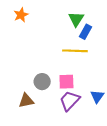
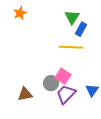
gray circle: (42, 82) -> (51, 83), moved
pink square: (66, 82) -> (63, 76), turned 35

